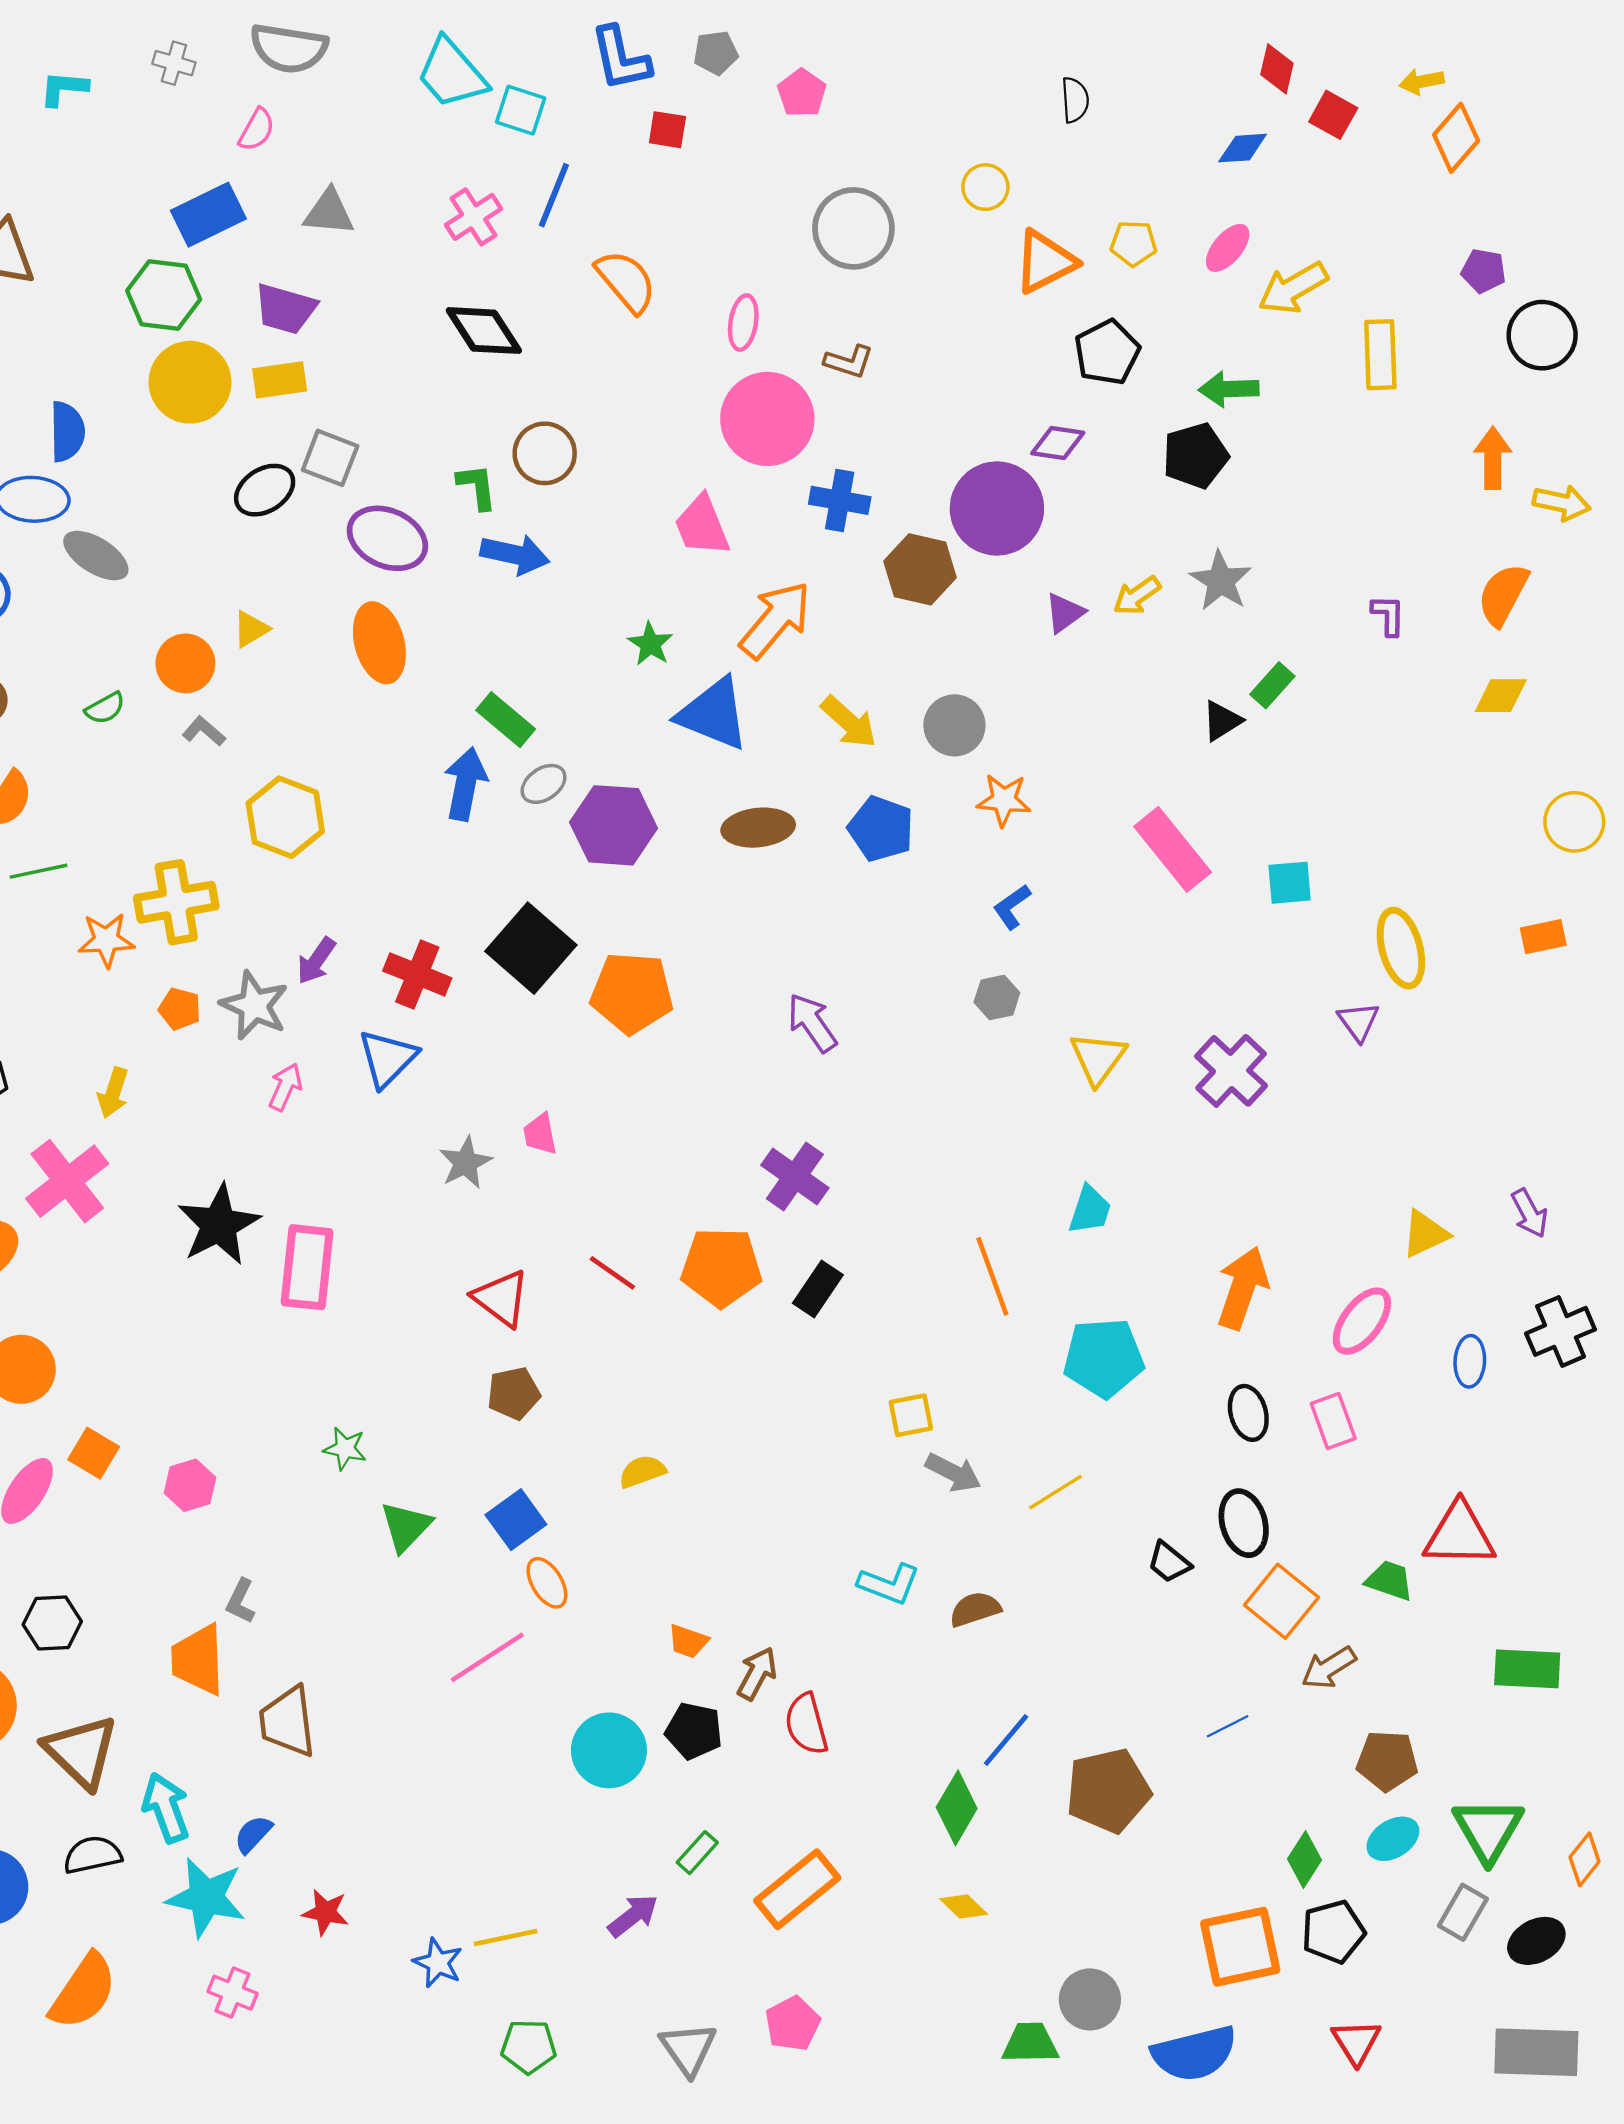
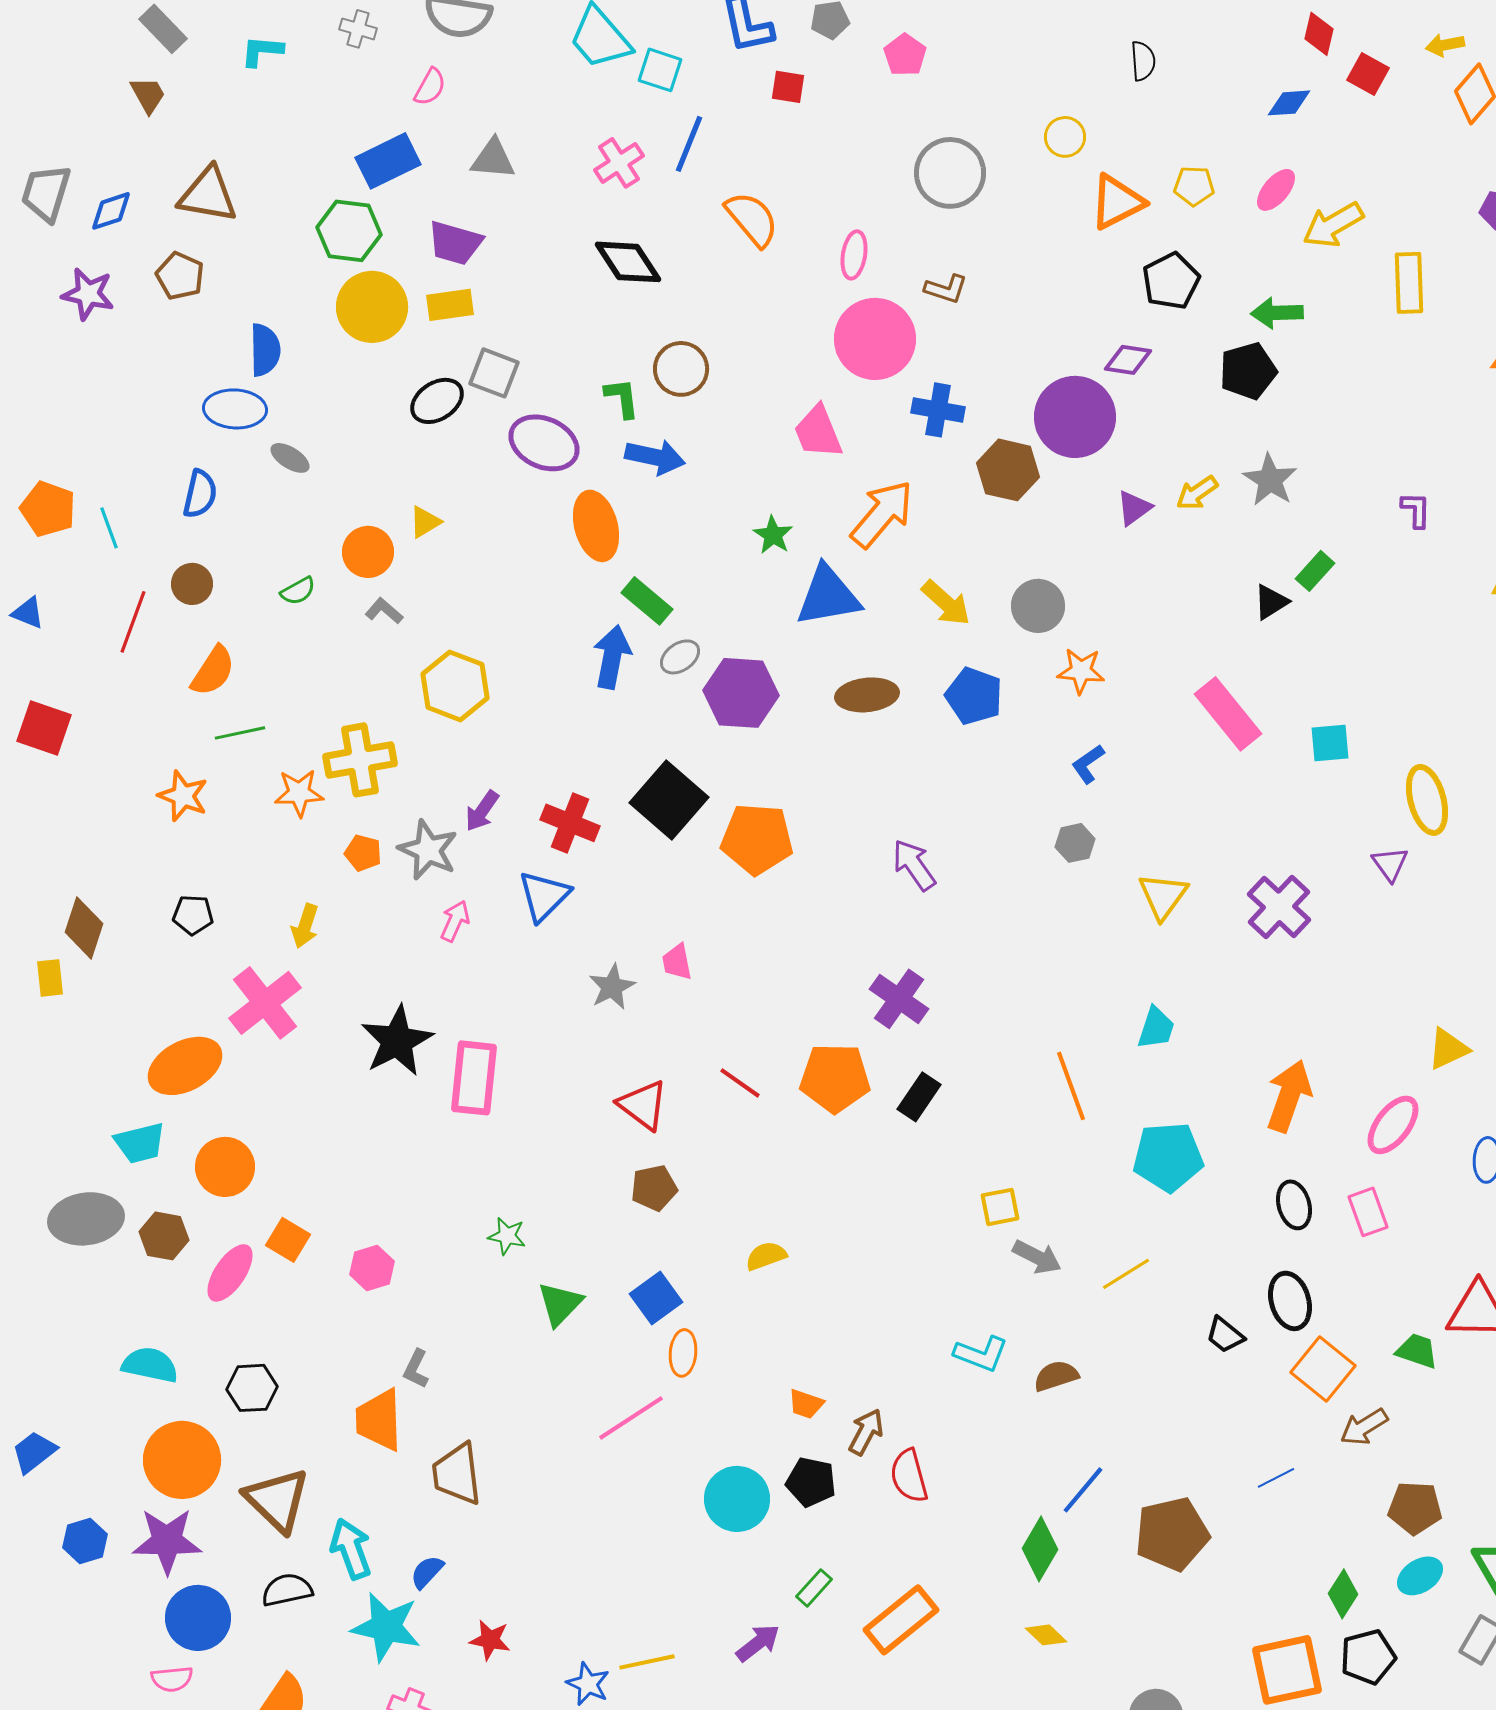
gray ellipse: (96, 556) -> (290, 458), size x0.7
orange ellipse: (379, 643) -> (596, 526), moved
blue triangle: (713, 714) -> (828, 596), turned -32
orange ellipse: (547, 1583) -> (683, 1353), turned 36

